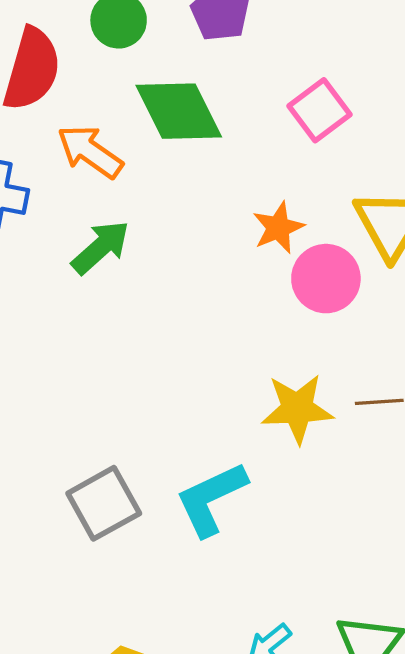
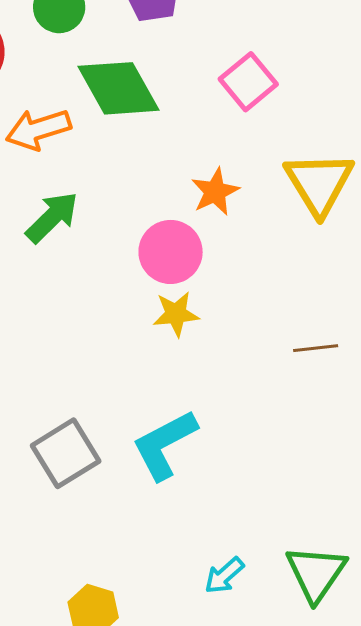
orange arrow: (90, 152) -> (38, 129), turned -50
pink circle: (326, 279) -> (171, 252), moved
yellow star: (297, 409) -> (176, 314), moved, size x0.7

